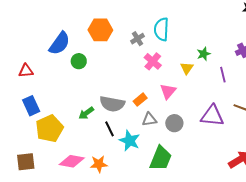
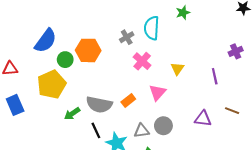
orange hexagon: (100, 30) -> (88, 50), moved
green star: (204, 54) -> (183, 13), moved
purple triangle: (212, 116) -> (203, 119), size x0.7
gray triangle: (149, 119) -> (142, 131), moved
yellow pentagon: (49, 128) -> (52, 84), moved

